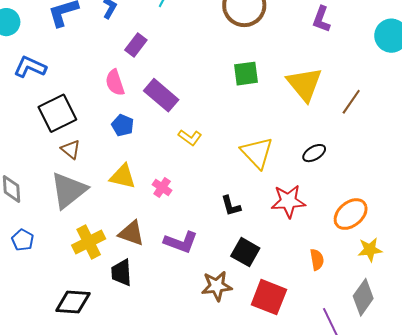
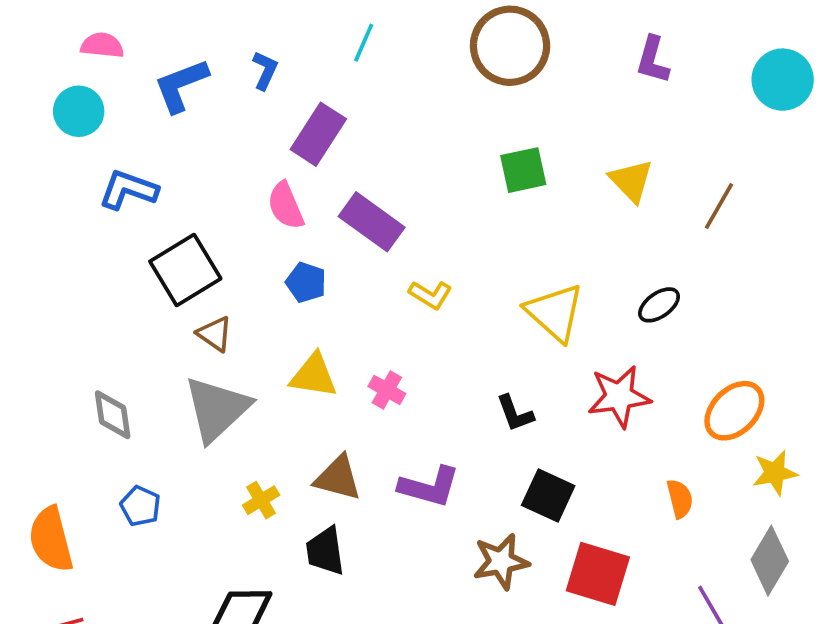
purple rectangle: (136, 45) -> (318, 134), size x1.4
yellow triangle: (304, 84) -> (631, 181), size x0.7
yellow cross: (89, 242) -> (261, 500), size x0.6

